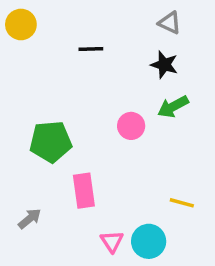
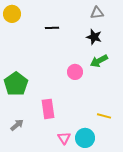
gray triangle: (170, 23) -> (97, 13), turned -32
green pentagon: (51, 142) -> (16, 84), moved, turned -30

